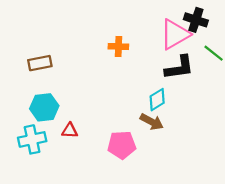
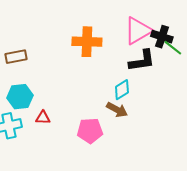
black cross: (196, 20) -> (162, 37), moved
orange cross: (118, 46) -> (87, 42), size x1.6

